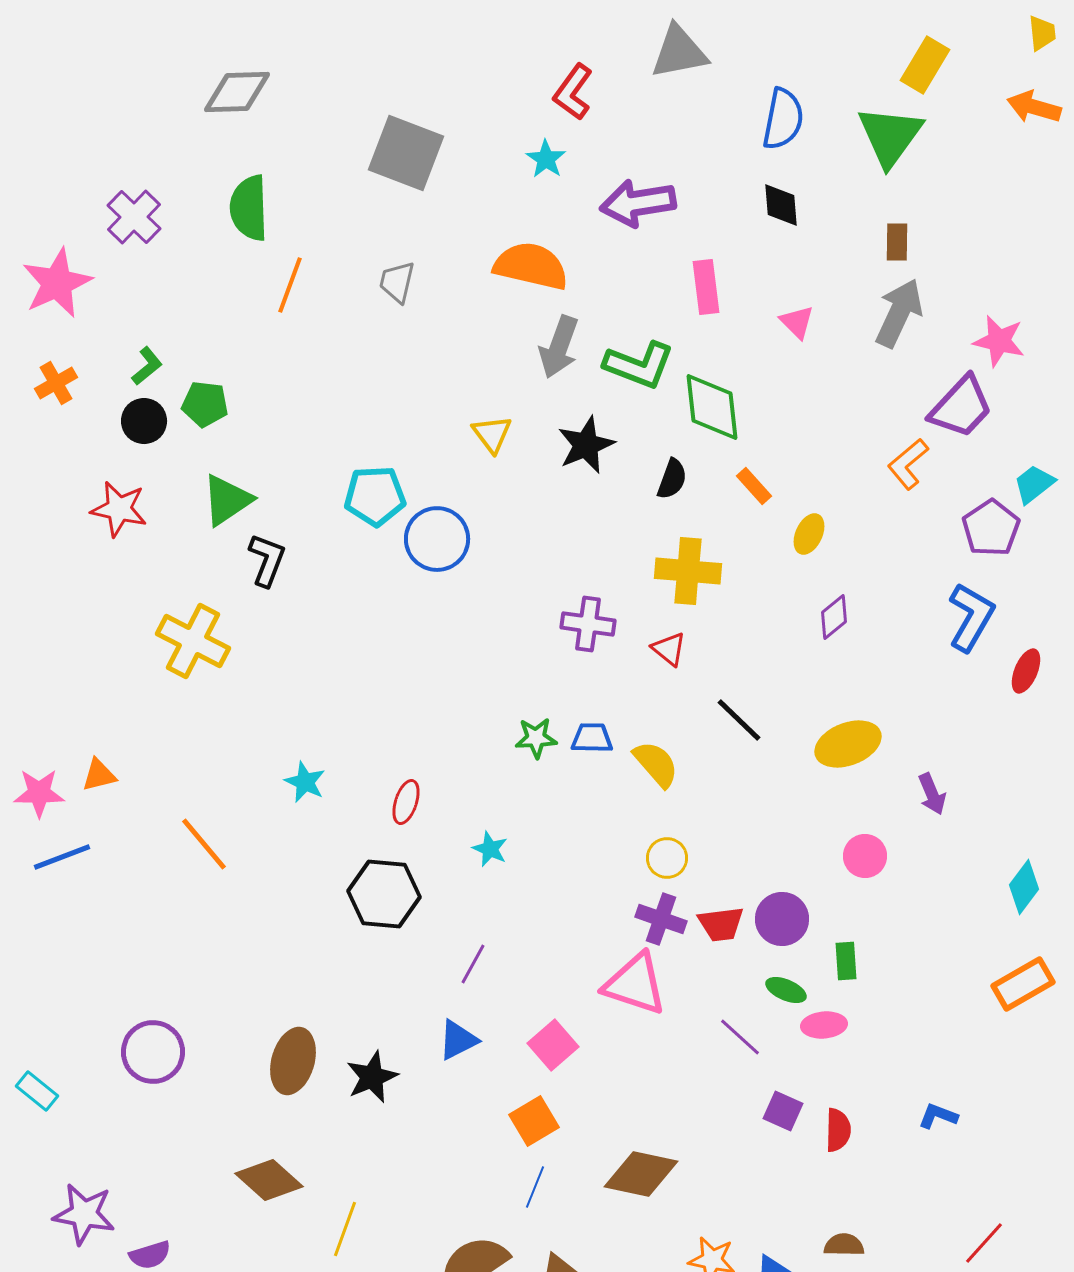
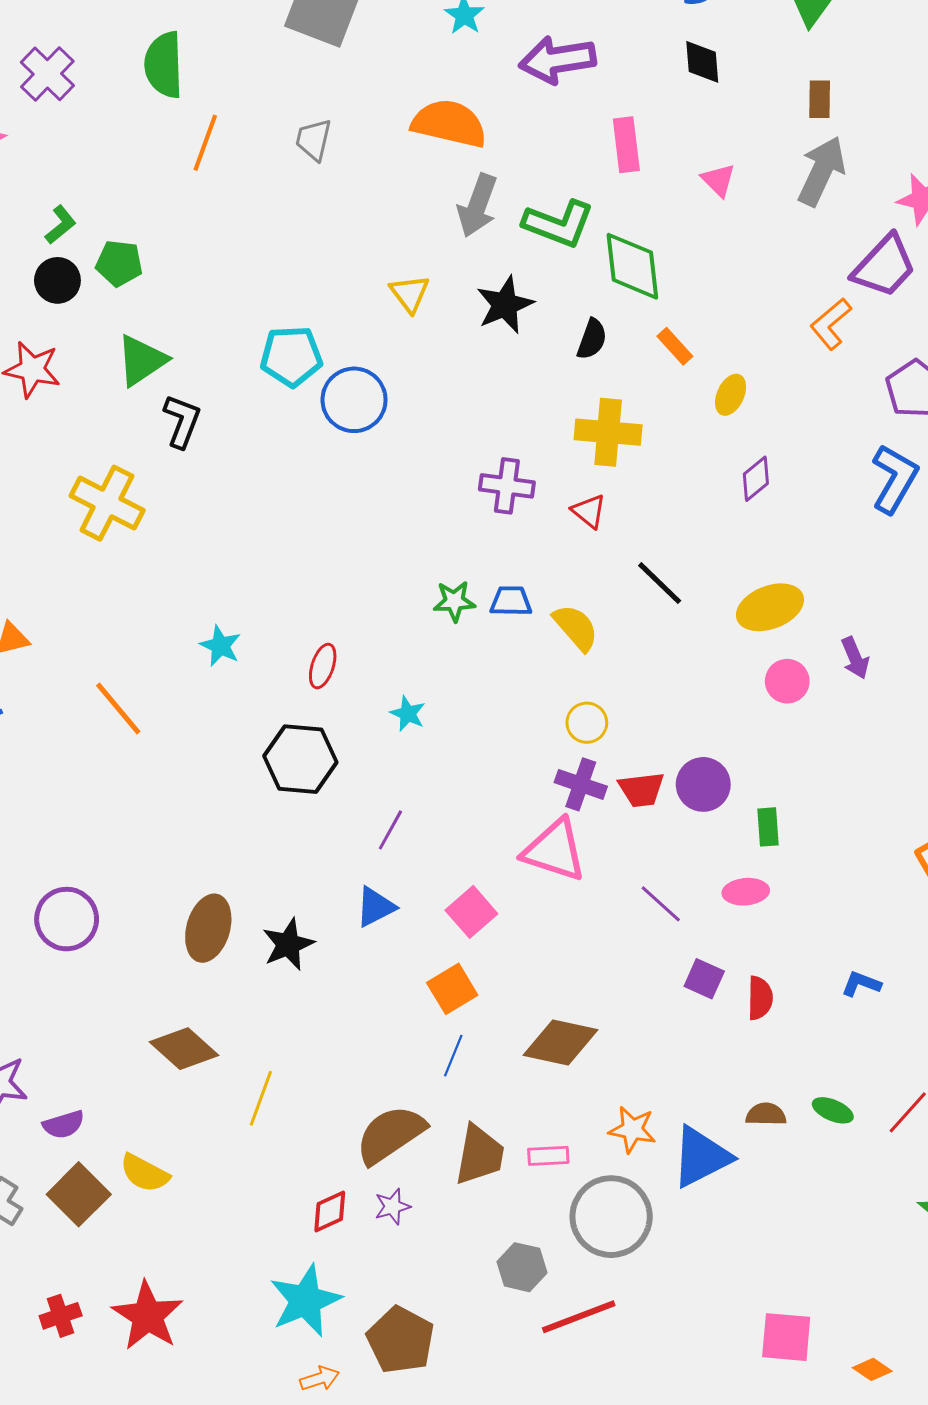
pink circle: (865, 856) -> (787, 681), moved
green ellipse: (786, 990) -> (833, 1110), moved

